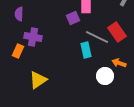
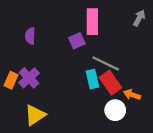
purple semicircle: (19, 14) -> (30, 36), moved
red rectangle: (117, 32) -> (110, 83), moved
purple cross: (33, 37) -> (29, 78), moved, turned 36

